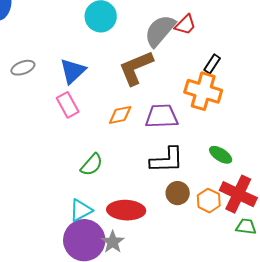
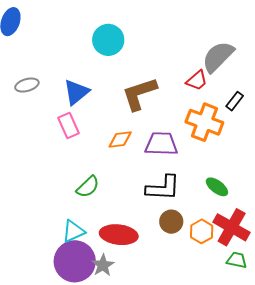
red trapezoid: (185, 25) -> (197, 81), moved
gray semicircle: (160, 31) -> (218, 57), moved
black rectangle: (212, 64) -> (235, 101), moved

